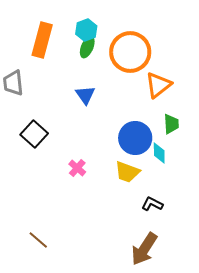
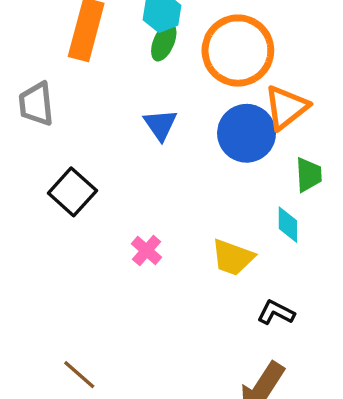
blue circle: (135, 138) -> (247, 133), moved

